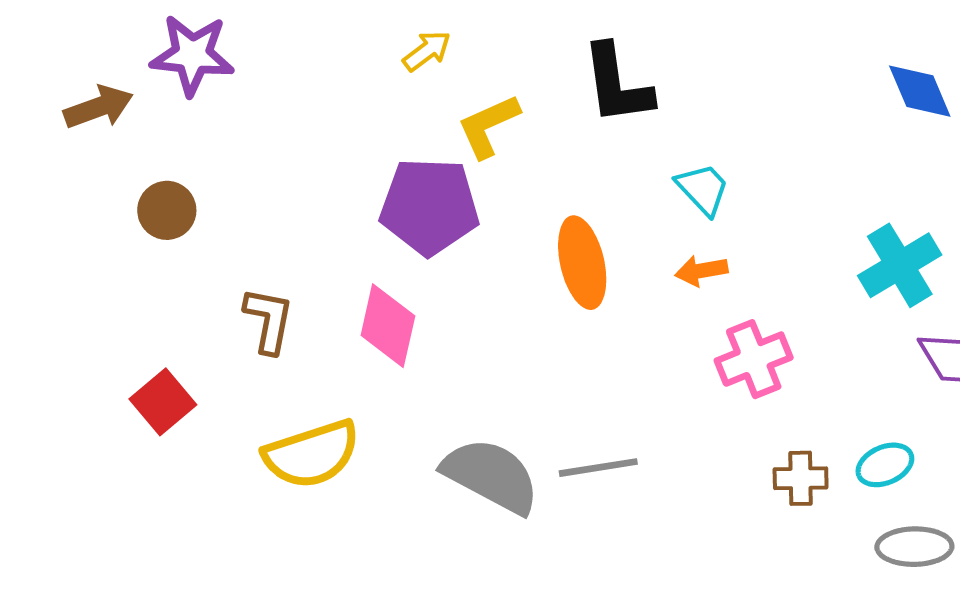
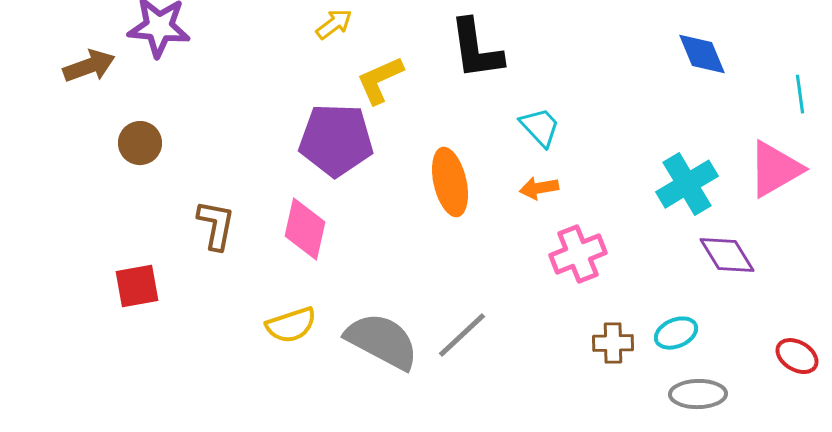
red square: (163, 402) -> (137, 286), turned 30
yellow semicircle: (312, 454) -> (291, 325), moved, size x0.7
gray line: (598, 468) -> (462, 335), turned -34

